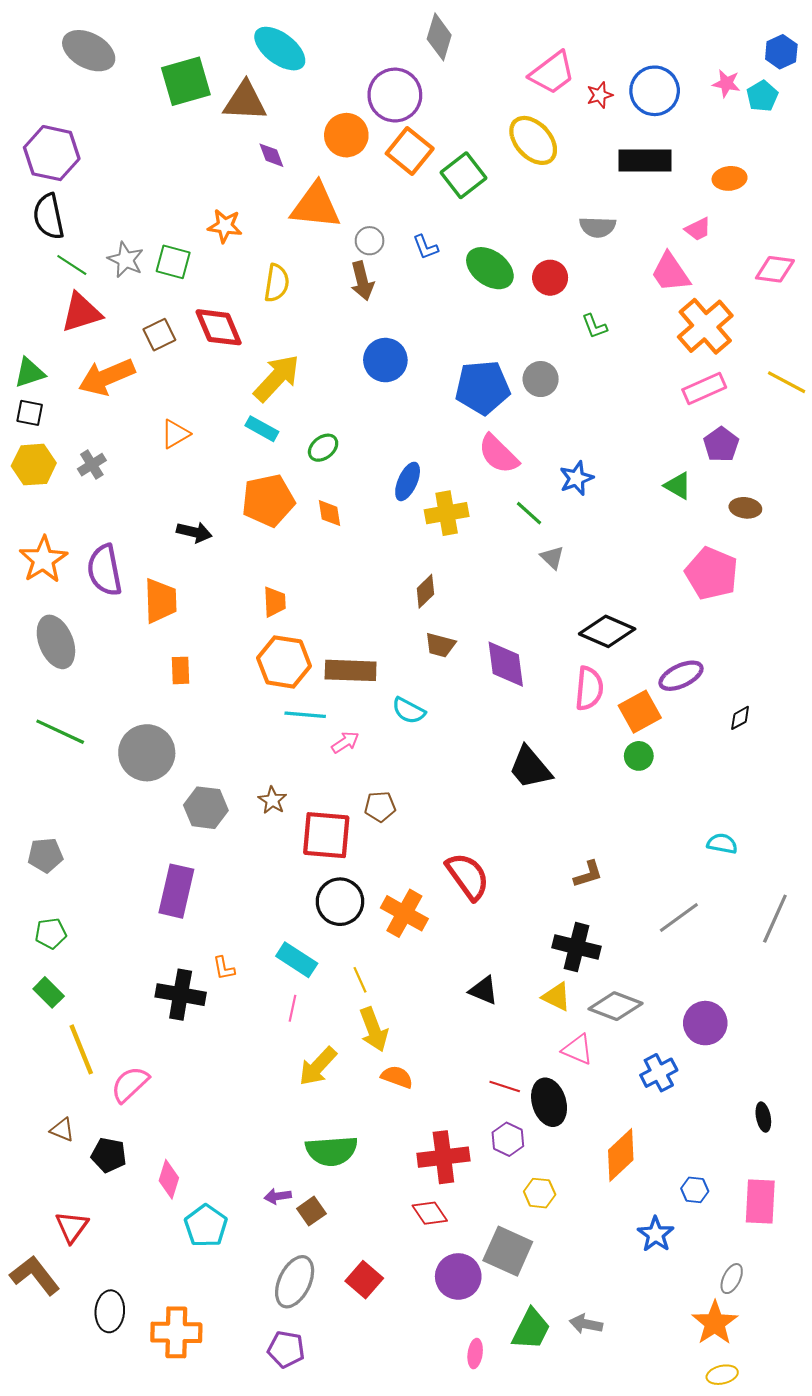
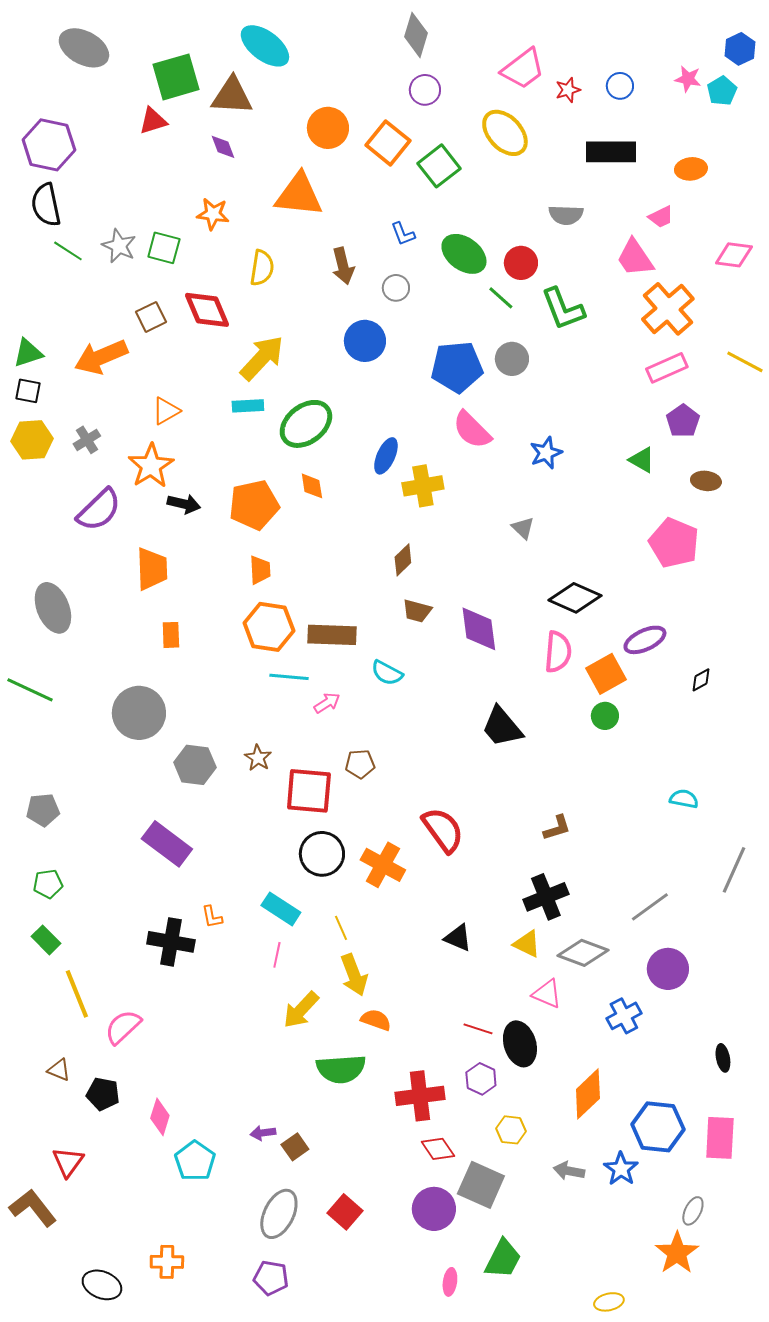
blue circle: (655, 91) -> (620, 86), size x0.6
purple circle: (395, 95) -> (425, 90), moved, size x0.6
purple diamond: (271, 155) -> (223, 147), moved
gray circle: (370, 241) -> (396, 288), moved
red triangle: (81, 313) -> (153, 121), moved, size x0.7
green L-shape: (594, 326) -> (563, 309), size x1.8
cyan rectangle: (262, 429) -> (248, 406), turned -32
green ellipse: (323, 448) -> (306, 424), size x1.8
orange pentagon: (268, 500) -> (254, 505), moved
green line: (529, 513) -> (501, 298), moved
orange star: (43, 560) -> (151, 466), moved
purple semicircle: (105, 570) -> (99, 510), moved, turned -123
green line: (60, 732) -> (30, 690), moved
purple rectangle: (176, 891) -> (167, 844), turned -66
gray line: (679, 917) -> (650, 907), moved
black cross: (576, 947) -> (546, 897), turned -36
green semicircle: (332, 1151) -> (341, 1069), moved
blue hexagon: (695, 1190) -> (658, 1127), size x2.0
red diamond: (430, 1213) -> (438, 1149), moved
black ellipse: (110, 1311) -> (102, 1285), moved, turned -72
gray arrow: (586, 1324) -> (569, 1171), moved
orange cross: (176, 1332) -> (167, 1262), size x0.7
yellow ellipse: (722, 1375) -> (609, 1302), moved

